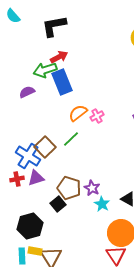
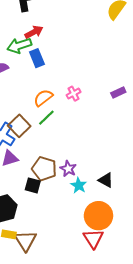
blue rectangle: (62, 82) -> (37, 58), size x0.7
orange semicircle: (78, 113) -> (43, 98), moved
black square: (58, 204) -> (33, 185), turned -35

